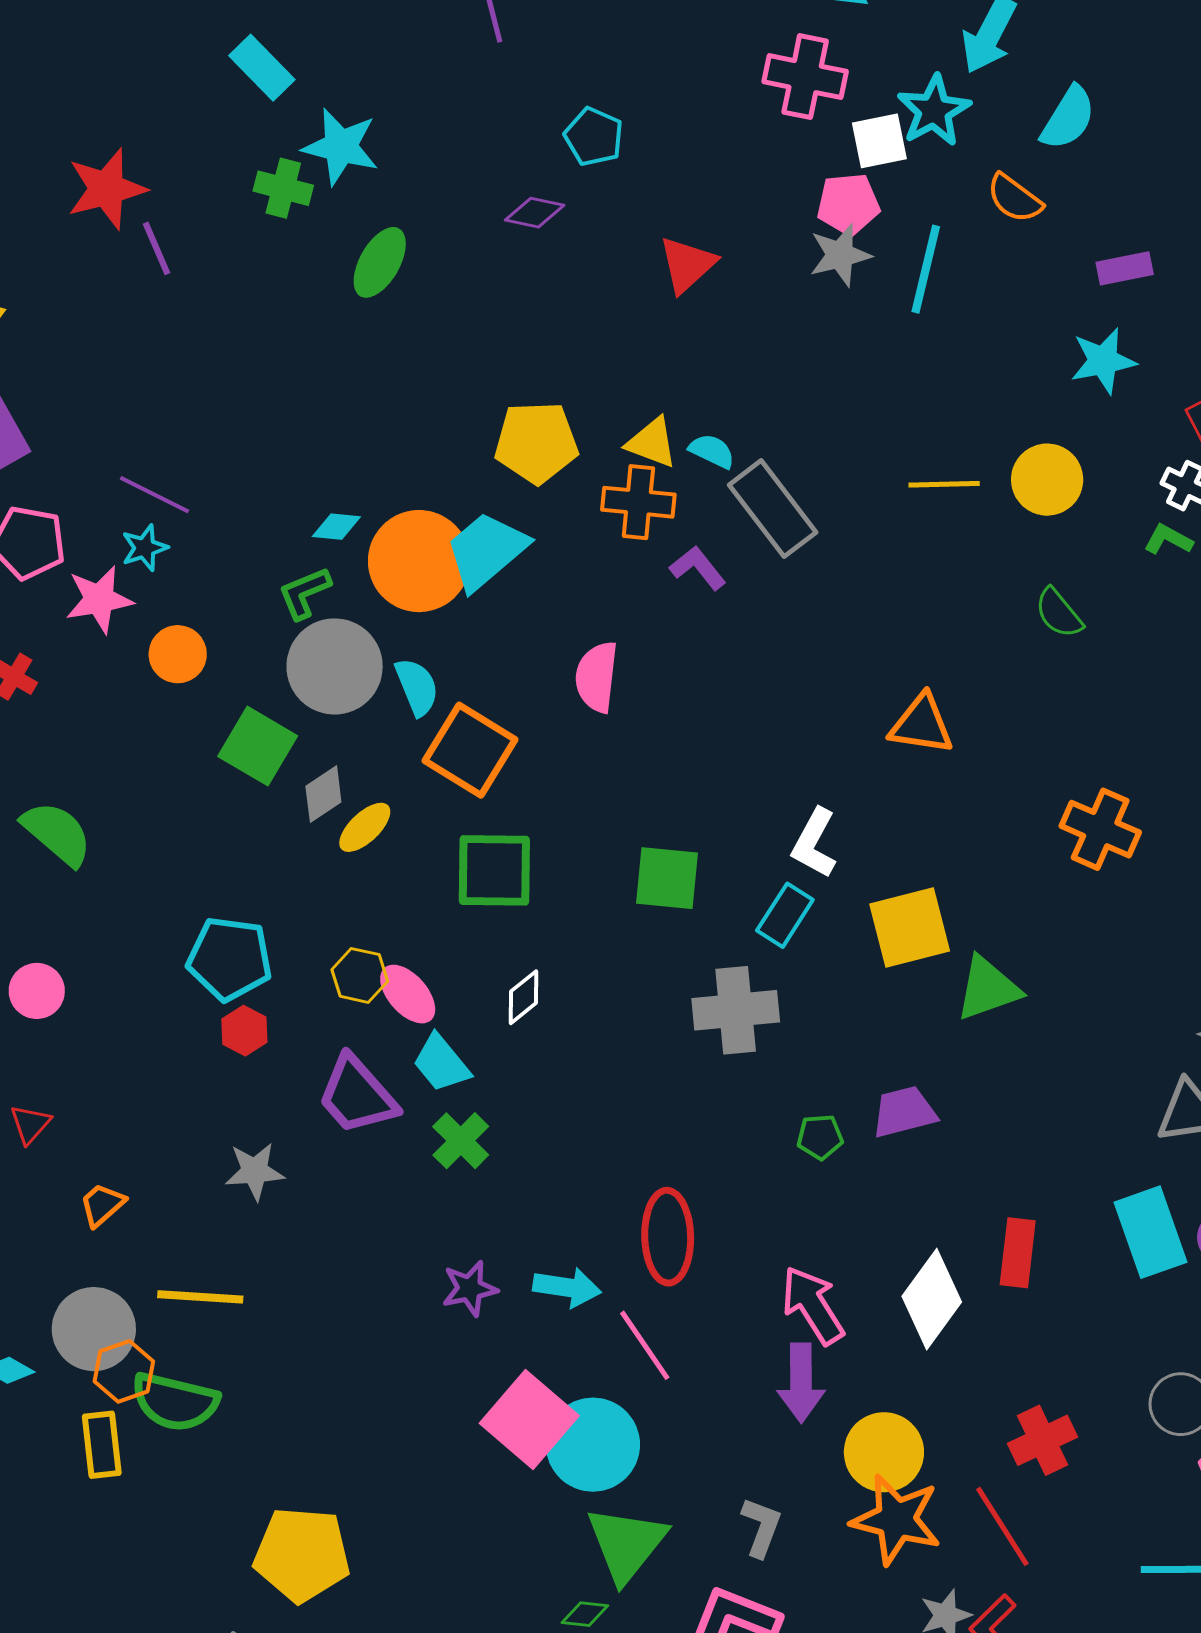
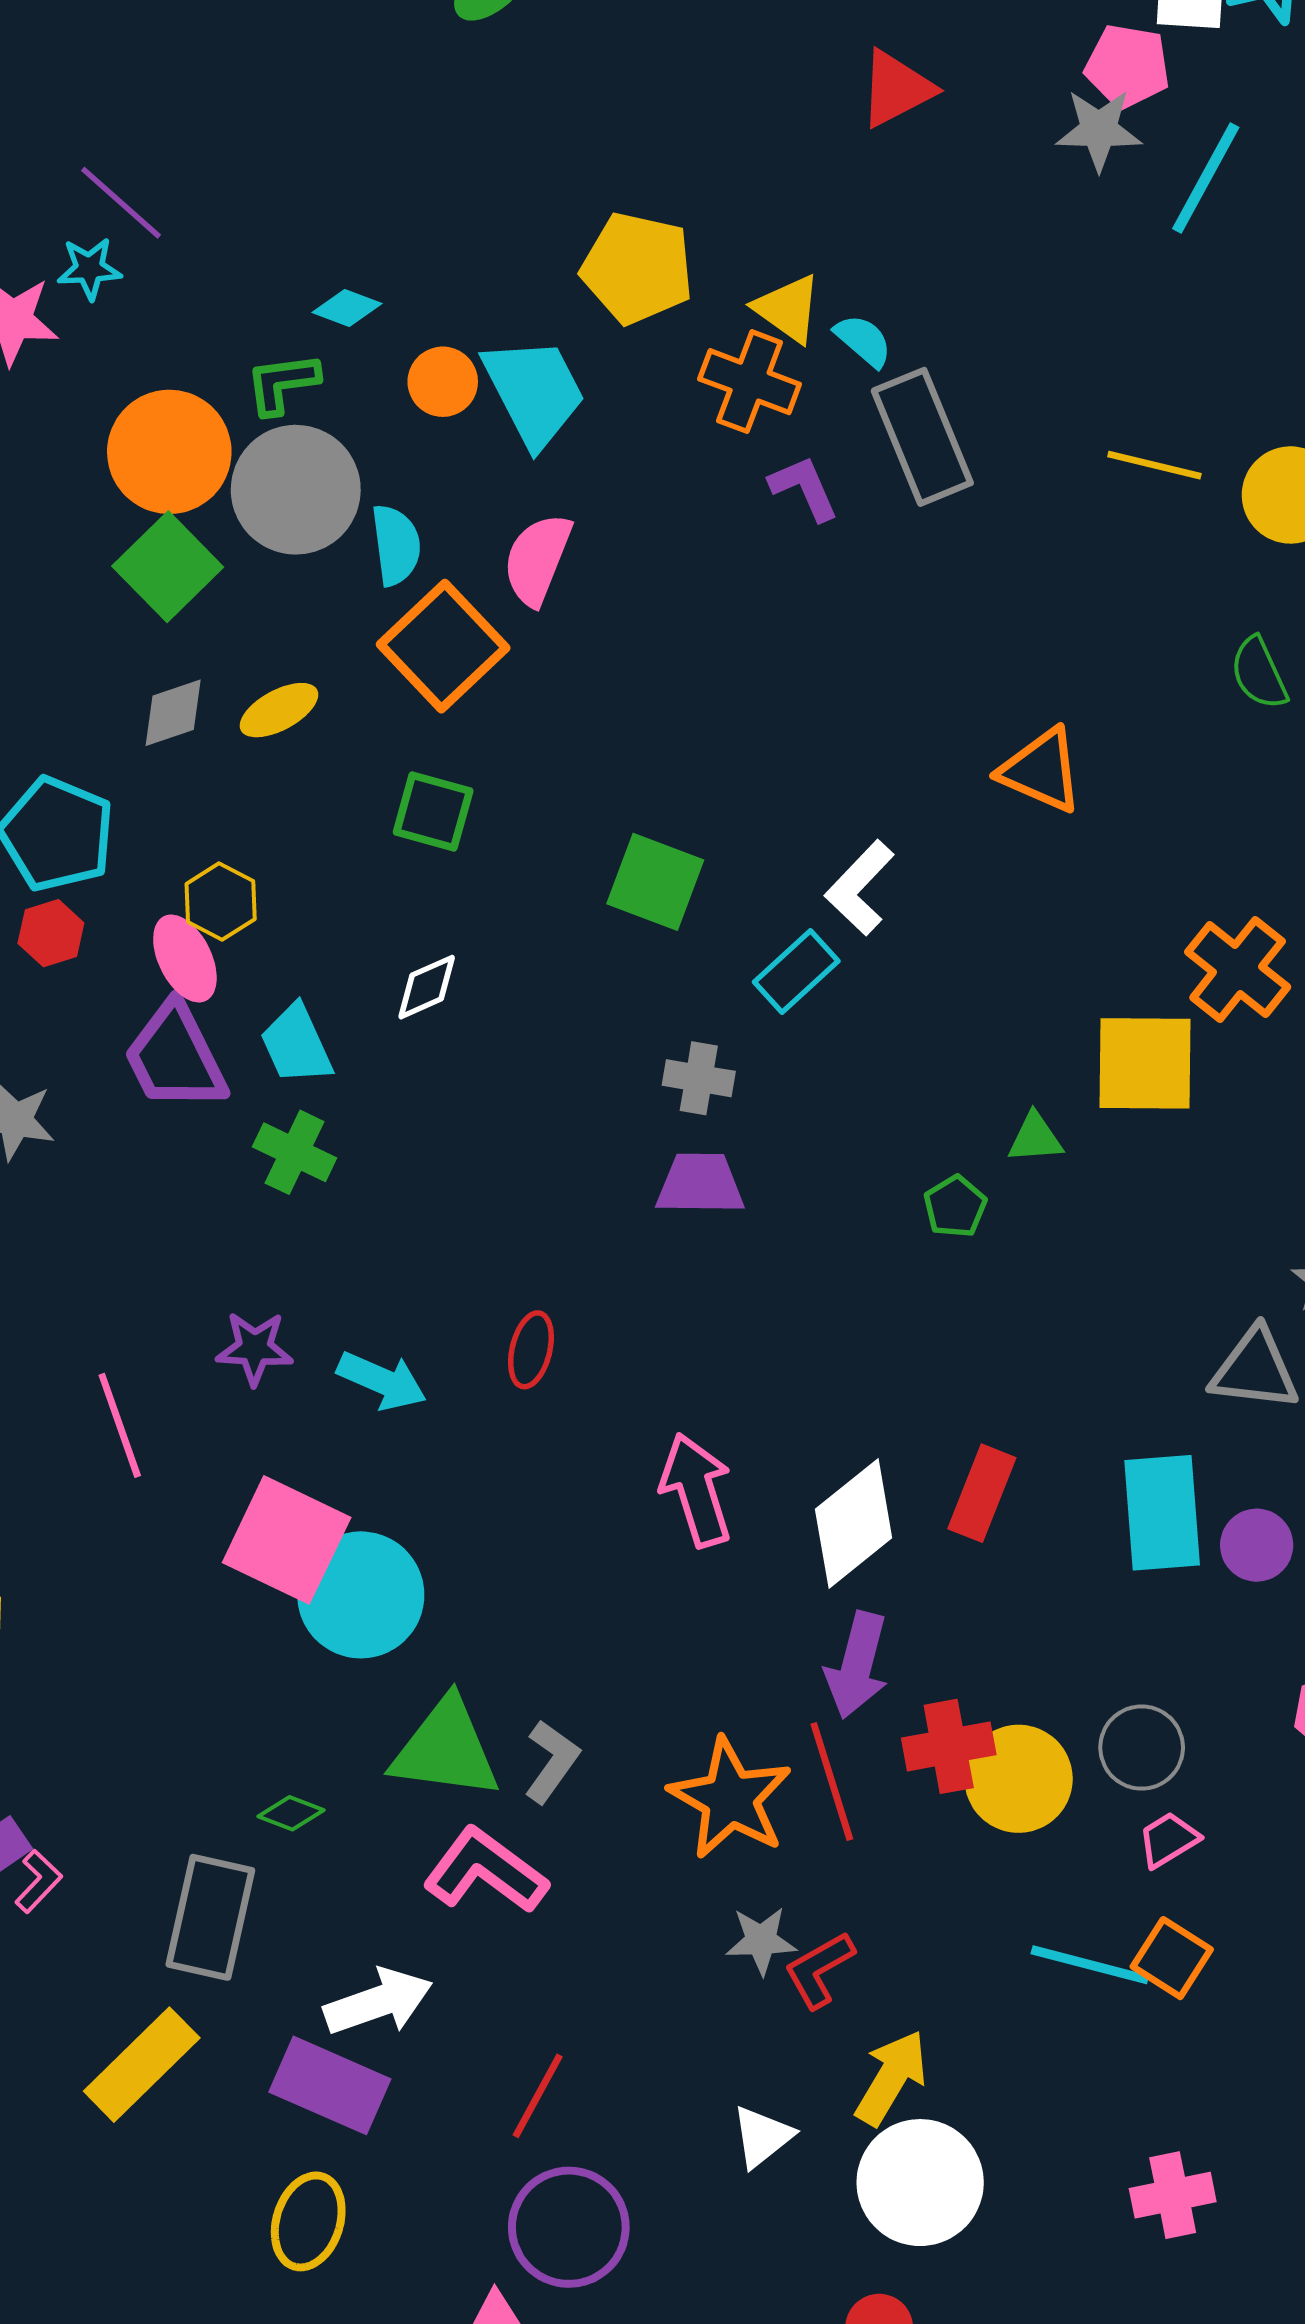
cyan trapezoid: (486, 551) -> (534, 392), turned 88
orange circle: (419, 561) -> (443, 382), size x0.5
orange circle: (178, 654) -> (169, 452), moved, size x1.6
pink semicircle: (597, 677) -> (537, 559), moved
gray diamond: (323, 794) -> (173, 713), moved
green square: (494, 870) -> (433, 811), size x0.7
yellow square: (910, 928) -> (1145, 1063), moved
green triangle: (988, 988) -> (1035, 1138), size x0.6
pink ellipse: (408, 994) -> (185, 959), moved
gray cross: (736, 1010) -> (699, 1078), size x0.6
purple trapezoid: (904, 1112) -> (700, 1184), moved
green pentagon: (820, 1137) -> (955, 1207), moved, turned 30
green cross: (461, 1141) -> (295, 1152), turned -34
red ellipse: (668, 1237) -> (531, 1350), size x0.6
pink line: (645, 1345) -> (120, 1425), moved
purple arrow: (801, 1383) -> (857, 1665), moved
pink square: (529, 1419) -> (287, 1540), turned -30
yellow circle: (884, 1452) -> (1019, 1779), moved
red line: (1002, 1526) -> (832, 1781), moved
green triangle: (626, 1544) -> (446, 1749), moved, turned 44

